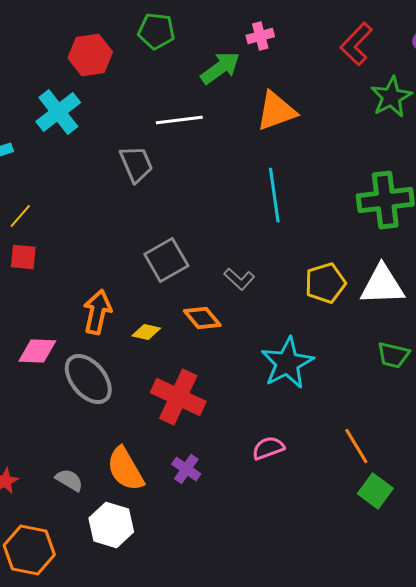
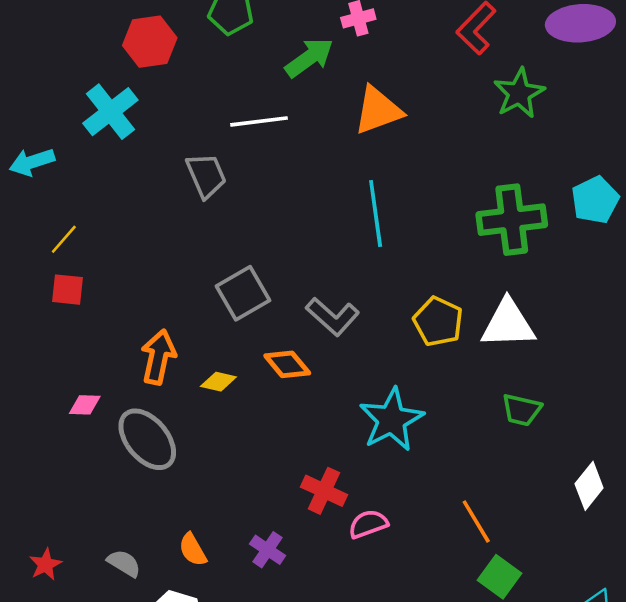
gray L-shape: (239, 279) -> (333, 317), size x1.4
yellow pentagon: (325, 283) -> (438, 321), turned -30
pink diamond: (37, 351) -> (85, 405), size x0.7
red cross: (178, 397) -> (324, 491), moved, size x0.7
orange semicircle: (125, 469) -> (193, 550), size x0.6

